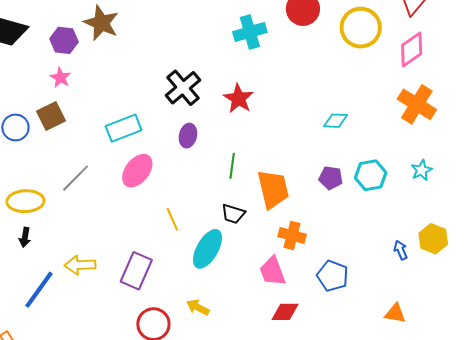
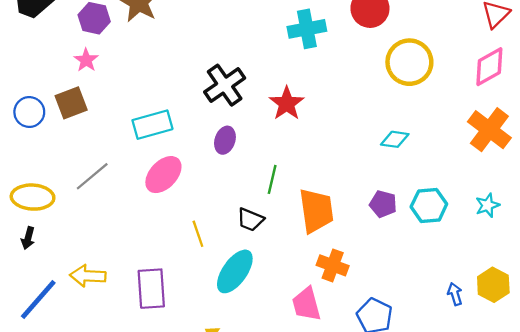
yellow circle: (361, 28) -> (409, 62), moved
black trapezoid: (233, 214) -> (250, 220), moved
purple rectangle: (136, 271) -> (151, 289), turned -33

